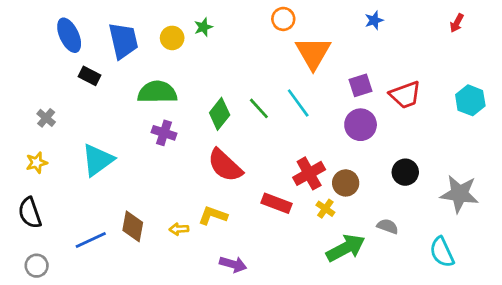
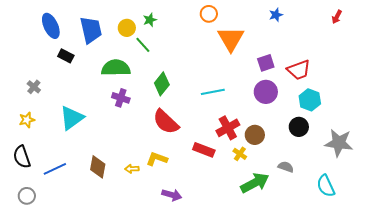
cyan hexagon: (470, 100) -> (310, 100), moved
cyan line: (298, 103) -> (213, 92), moved, turned -65
green line: (259, 108) -> (143, 45), moved
blue line: (91, 240) -> (55, 169), moved

